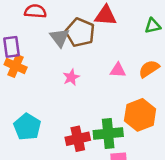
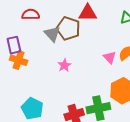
pink triangle: (118, 70) -> (110, 57), moved, turned 48

